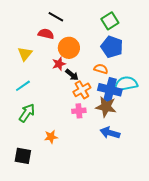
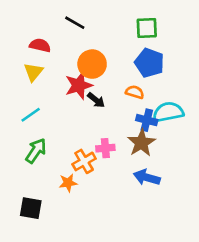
green square: (110, 21) -> (147, 28), turned 30
red semicircle: (46, 34) -> (40, 45), moved
red star: (59, 64) -> (79, 85), size x1.5
orange cross: (82, 90) -> (84, 161), moved
blue cross: (110, 90) -> (147, 120), size x0.7
brown star: (106, 107) -> (141, 143), turned 30

